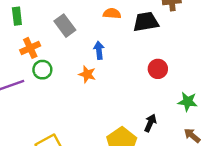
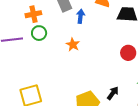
blue arrow: (99, 50) -> (81, 16), moved

